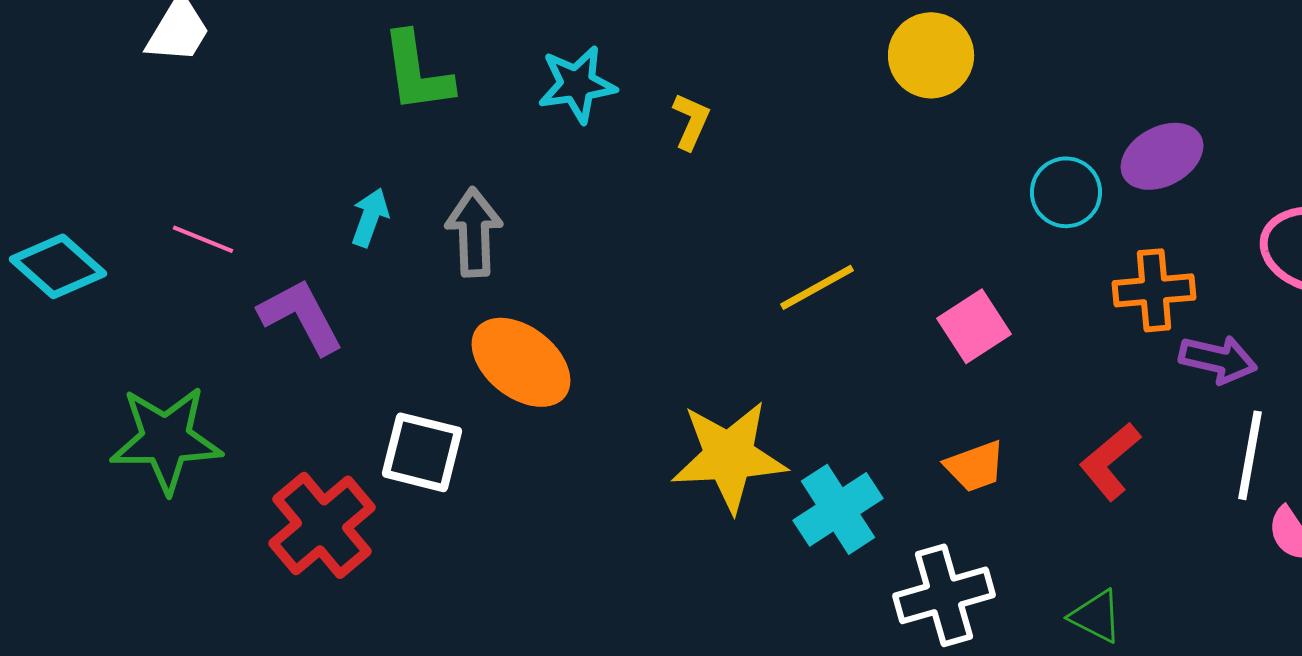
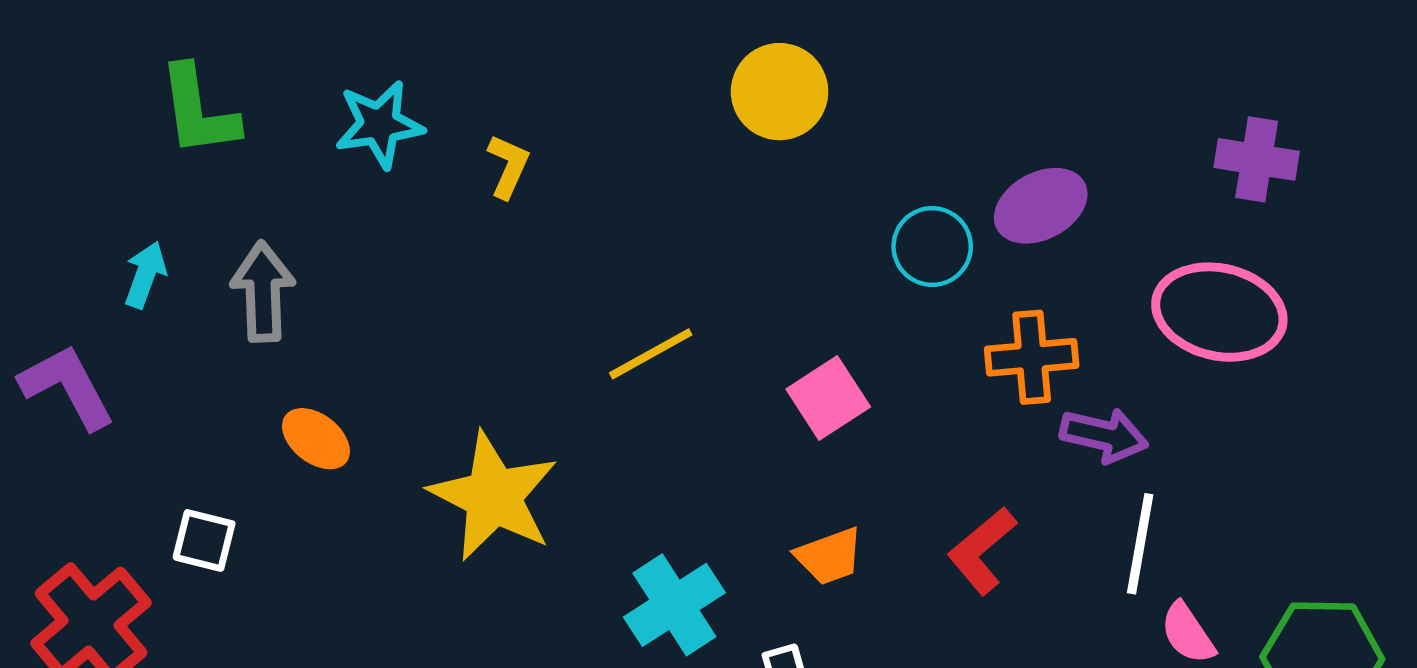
orange ellipse: (521, 362) -> (316, 439), size x0.6
white square: (422, 452) -> (204, 540), size x0.7
yellow star: (729, 456) -> (493, 496), moved, turned 30

